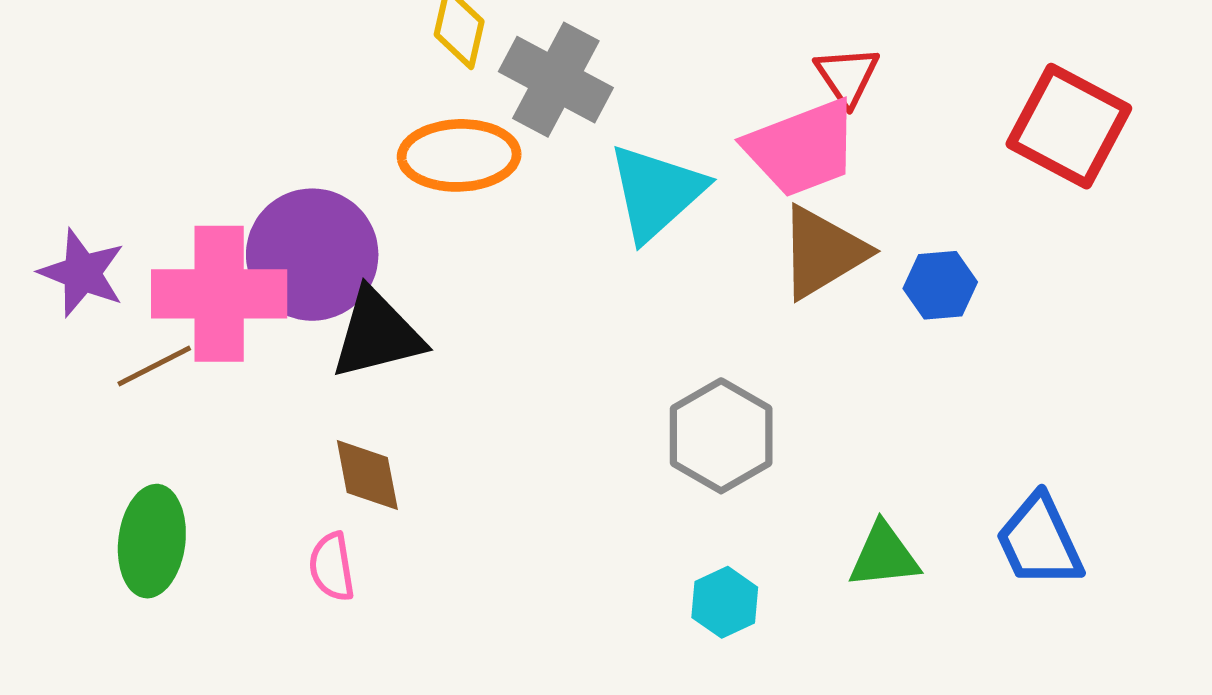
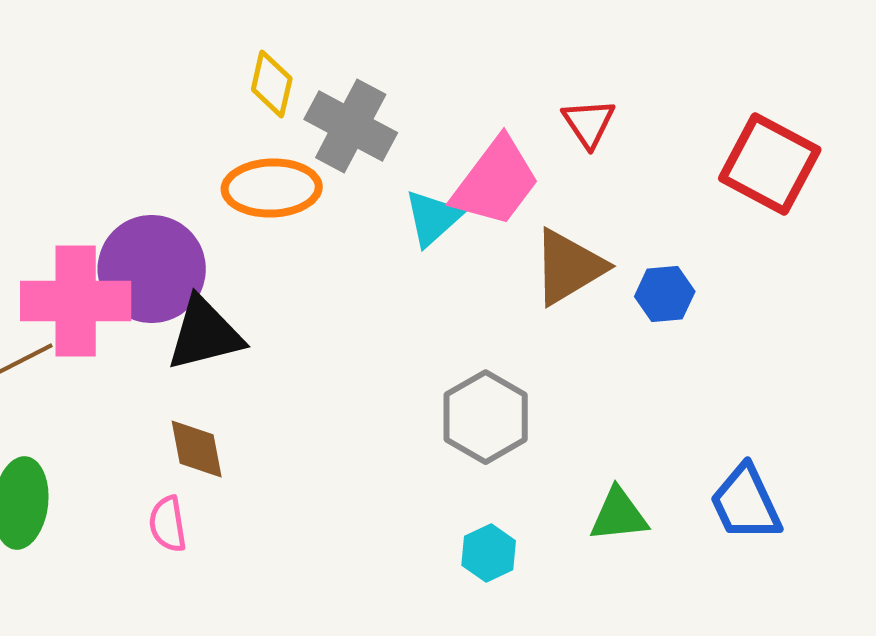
pink trapezoid: (802, 148) -> (496, 182), moved, turned -32
cyan triangle: (656, 192) -> (433, 218), size x0.7

